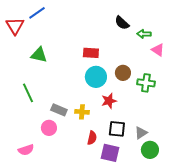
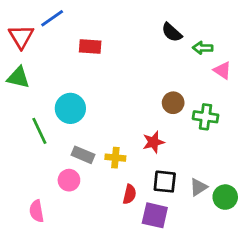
red rectangle: (91, 53) -> (90, 46), moved
green triangle: (39, 55) -> (18, 77), moved
cyan circle: (96, 77) -> (70, 108), moved
pink semicircle: (26, 150) -> (37, 211), turned 98
green circle: (150, 150) -> (225, 197), moved

